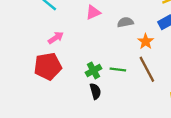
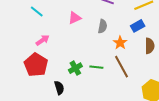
gray semicircle: (125, 22) -> (103, 26), turned 112
red pentagon: (48, 66) -> (36, 65), turned -30
black semicircle: (95, 91) -> (59, 88), moved

